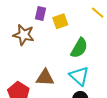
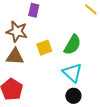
yellow square: (60, 21) -> (44, 48), moved
brown triangle: (45, 78) -> (15, 57), moved

